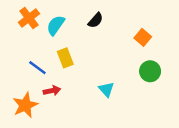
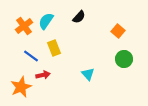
orange cross: (29, 18) -> (24, 26), moved

